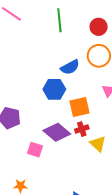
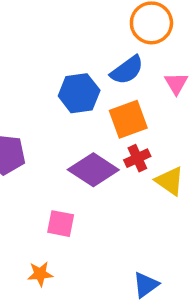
blue semicircle: (70, 67) -> (127, 70), moved
pink square: (35, 150) -> (61, 224), moved

